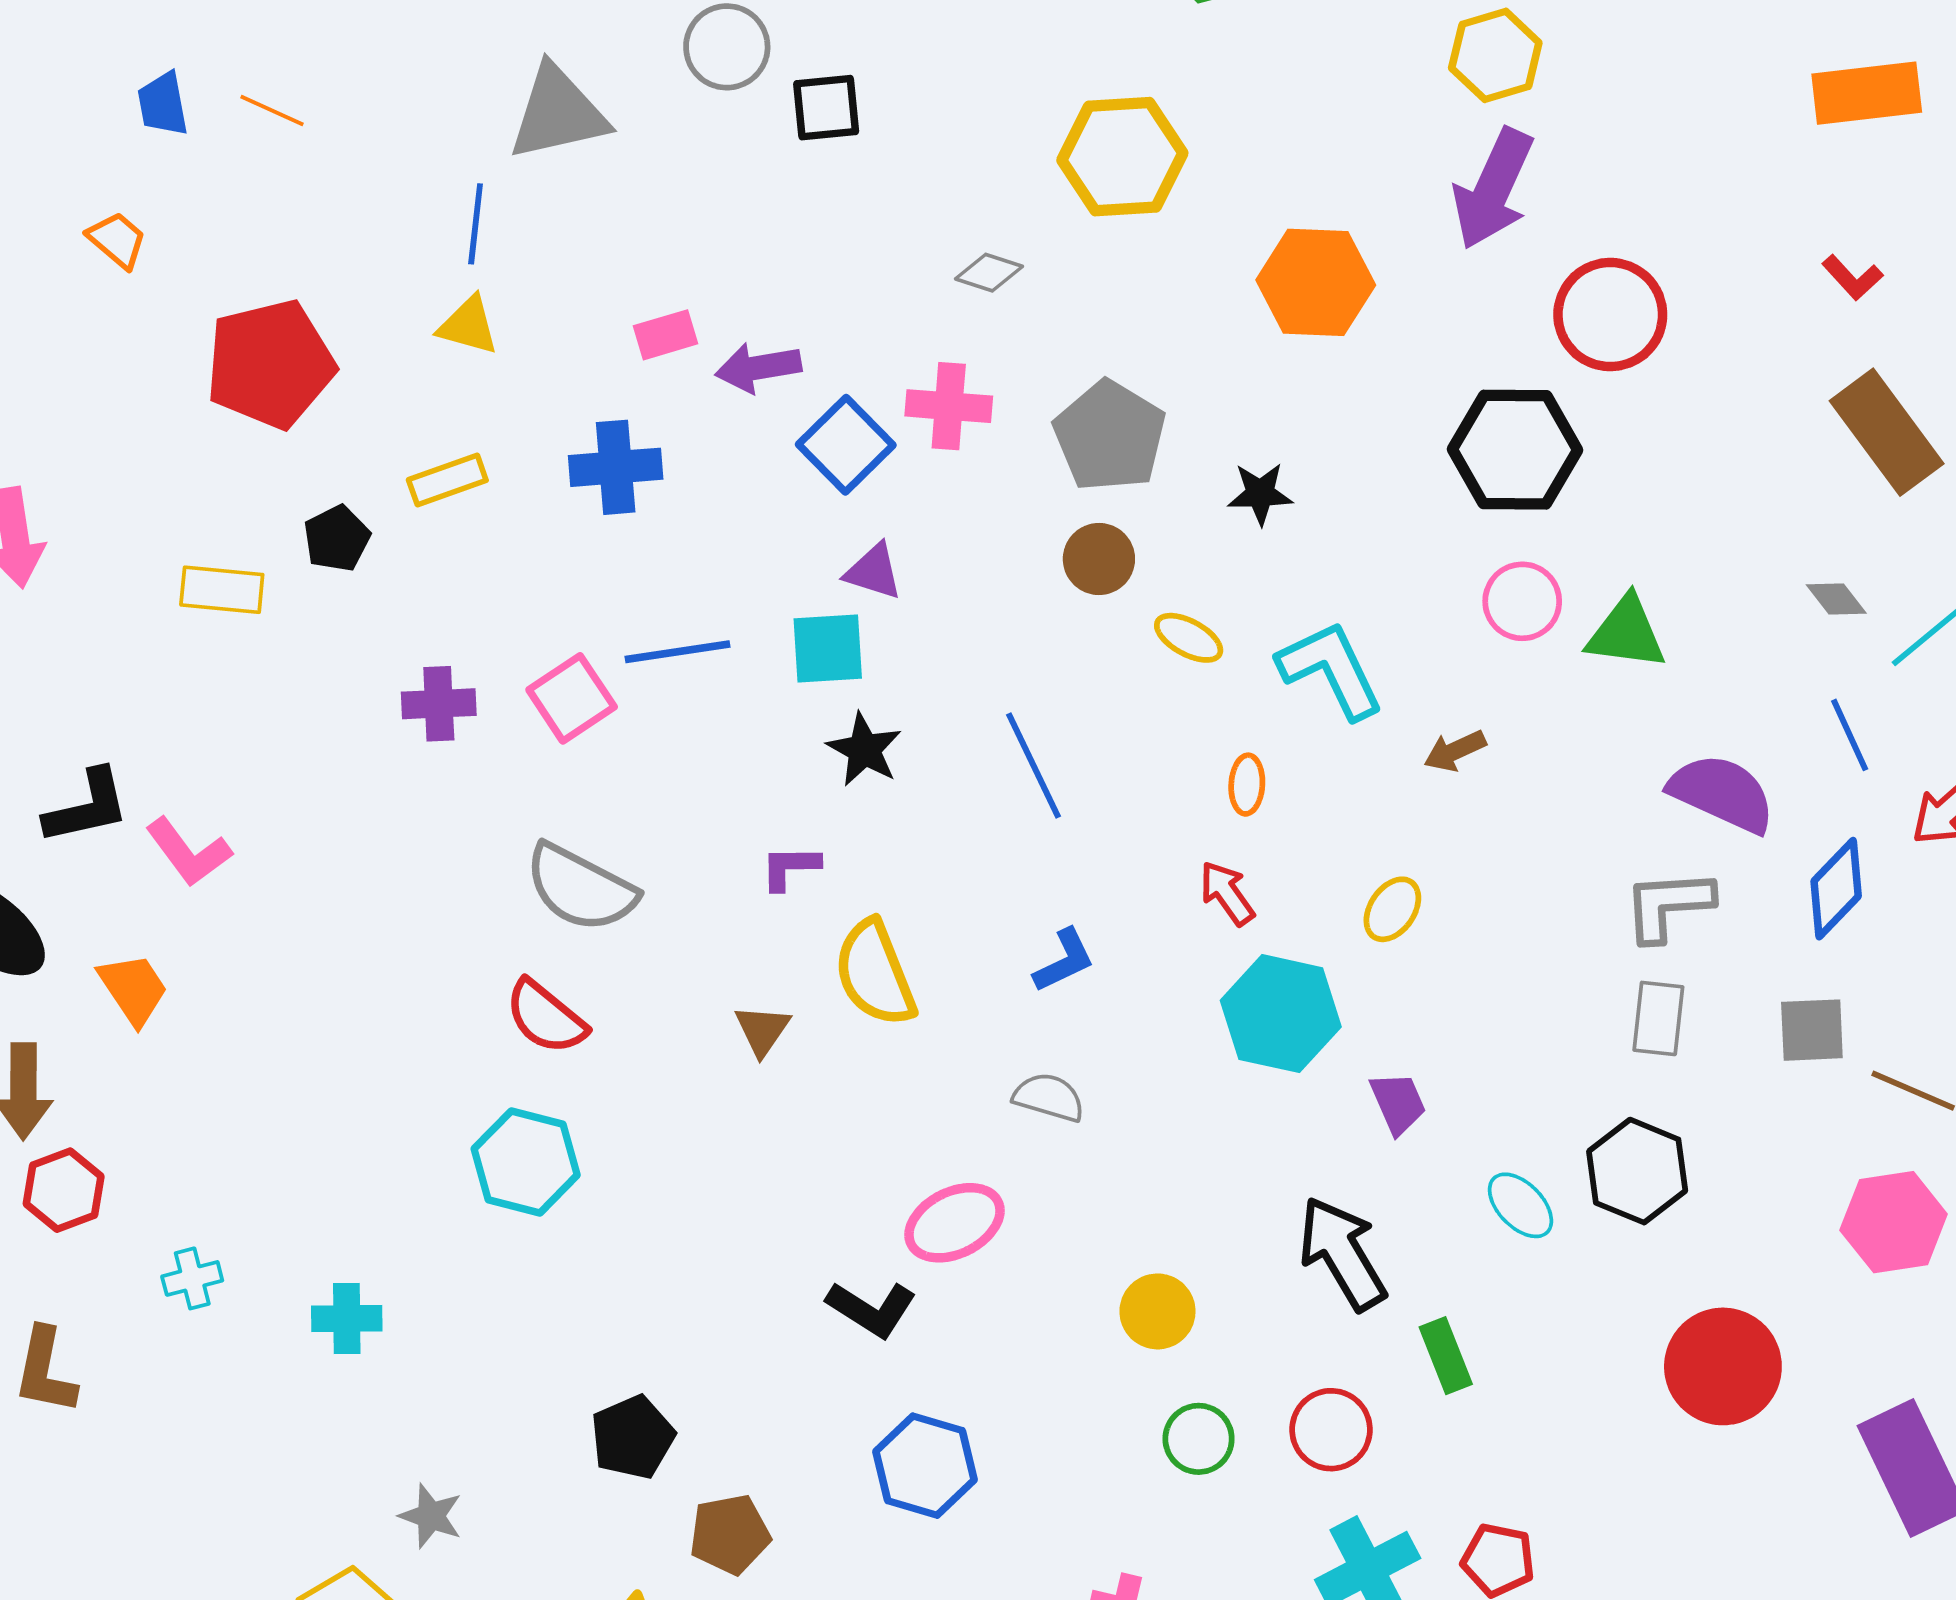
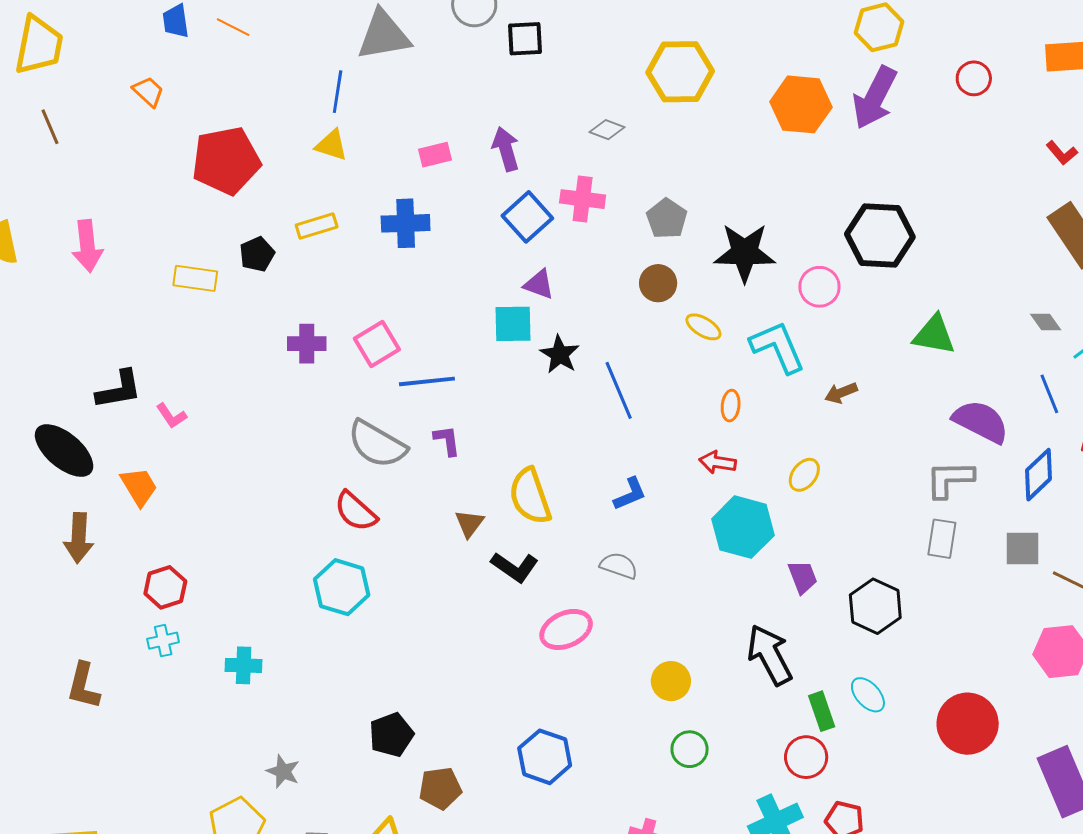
orange hexagon: (1316, 282) -> (801, 104), moved
red circle: (1610, 315) -> (974, 78), moved, size x0.6
purple arrow: (758, 368) -> (506, 149), moved, turned 81
gray pentagon: (1110, 436) -> (667, 219), size x0.7
black star: (1260, 494) -> (745, 253), size x1.8
pink circle: (1522, 601) -> (819, 287), moved
blue line: (678, 652) -> (427, 381), moved
black star: (864, 750) -> (560, 354), moved
pink L-shape: (189, 852) -> (171, 416), size x0.7
purple L-shape: (790, 867) -> (447, 440), moved, turned 80
red arrow: (1227, 893) -> (718, 462), turned -48
black hexagon: (1637, 1171) -> (875, 606), moved
red hexagon: (64, 1190) -> (165, 587), moved
cyan ellipse: (1520, 1205) -> (868, 695), moved
black L-shape: (872, 1309) -> (515, 567), moved
red circle: (1331, 1430) -> (806, 757), moved

